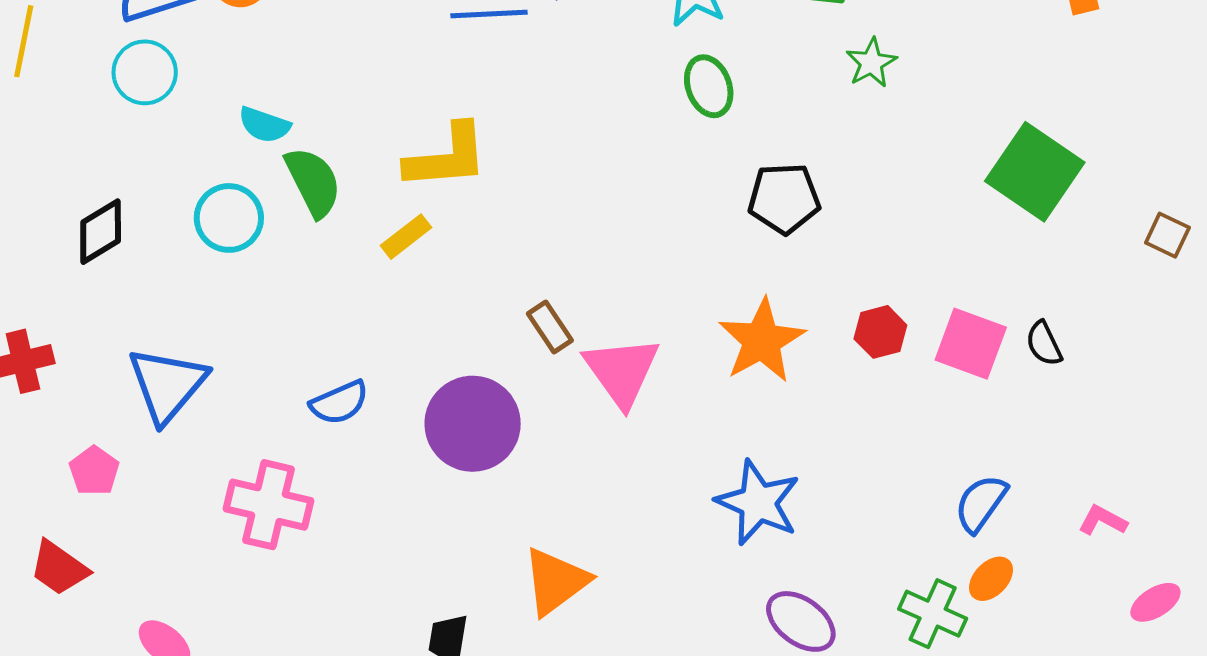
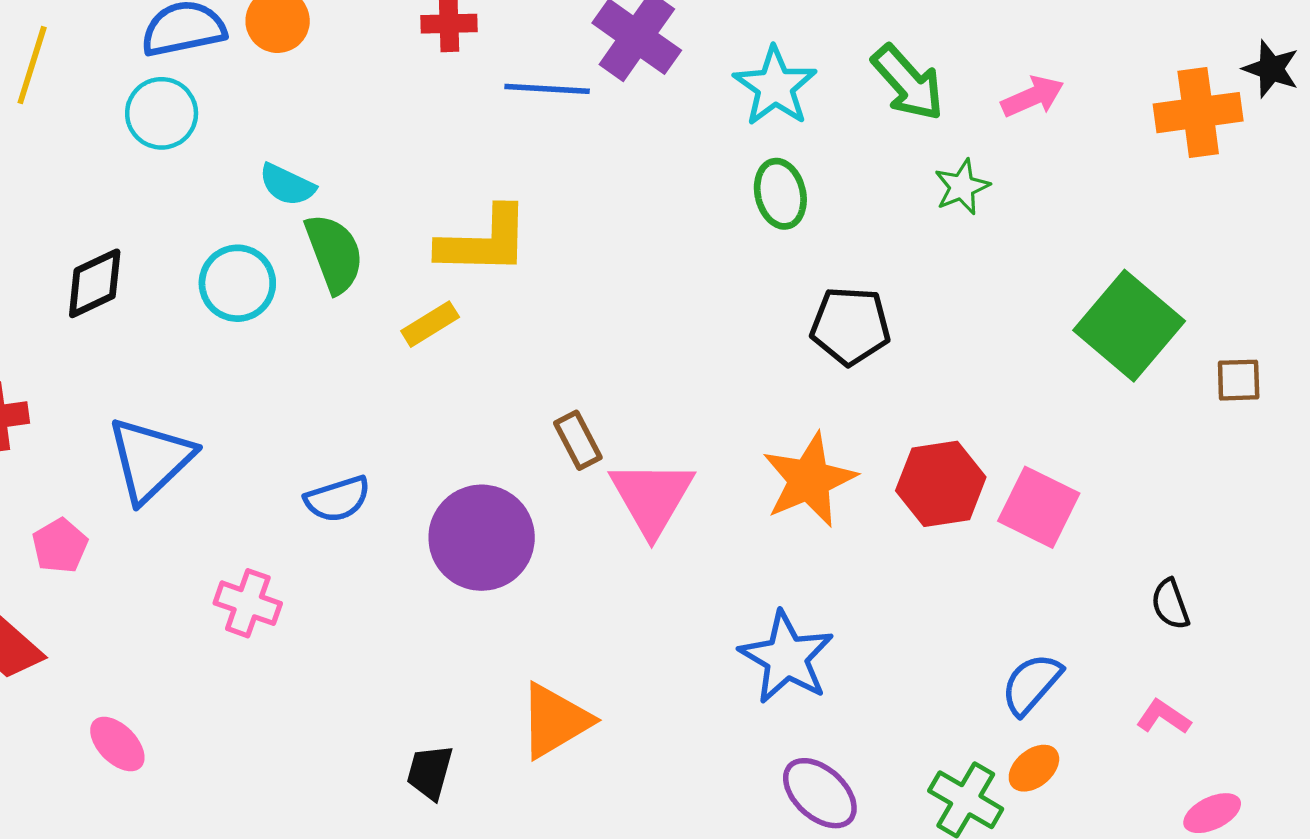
brown square: (1167, 235) -> (1239, 380), moved, turned -33
red hexagon: (880, 332) -> (941, 484), size x1.5
black semicircle: (1044, 344) -> (1170, 604), moved
pink cross: (269, 505) -> (248, 603), size x0.7

